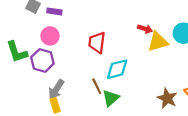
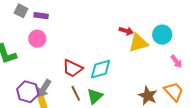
red trapezoid: (97, 42) -> (73, 68), moved, turned -70
purple hexagon: (42, 60) -> (28, 92), moved
brown line: (97, 86) -> (76, 93), moved

